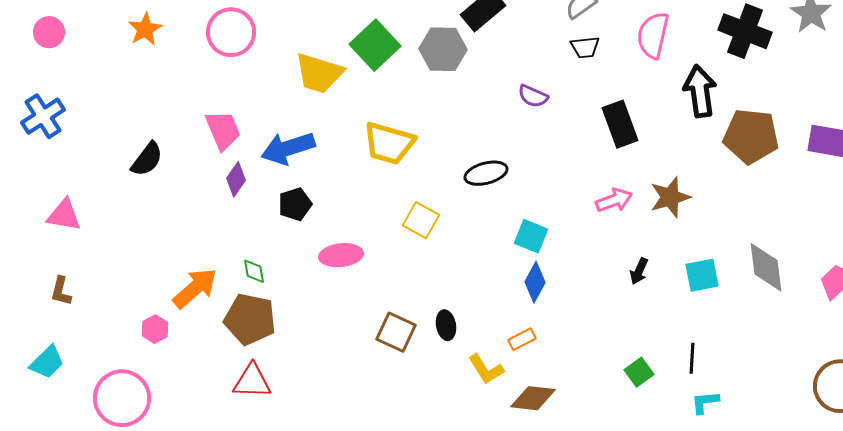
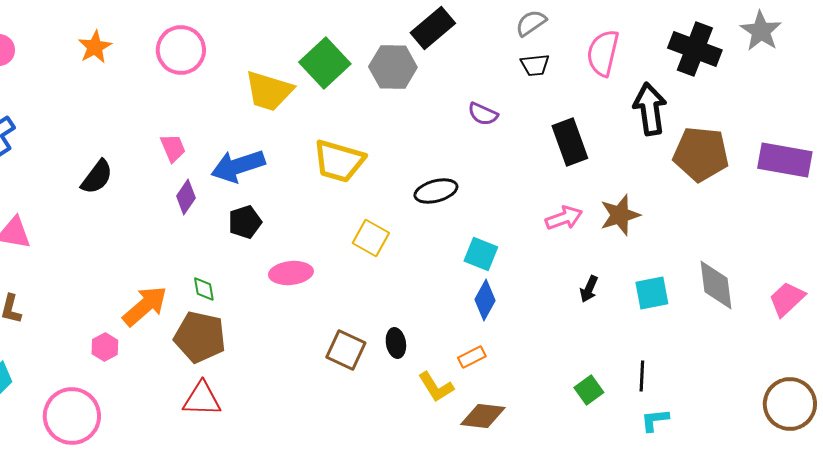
pink trapezoid: (223, 130) -> (173, 148), size x0.7

